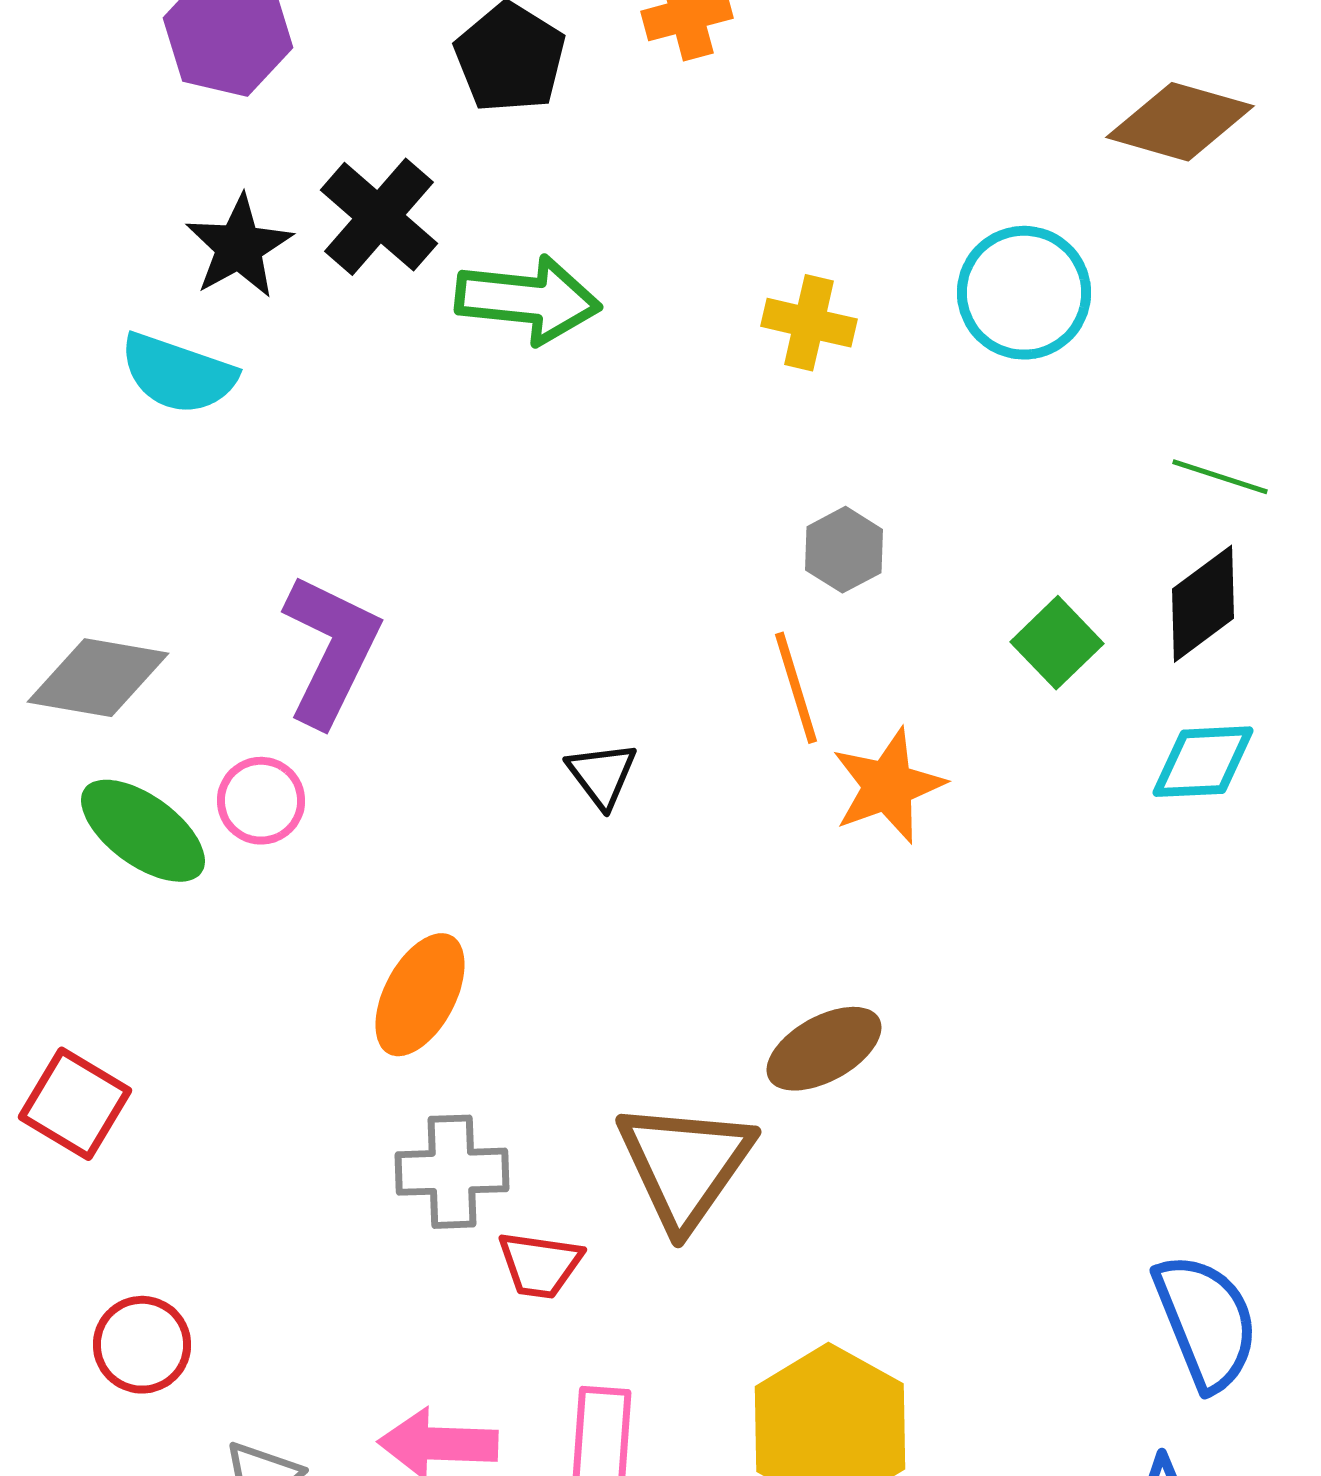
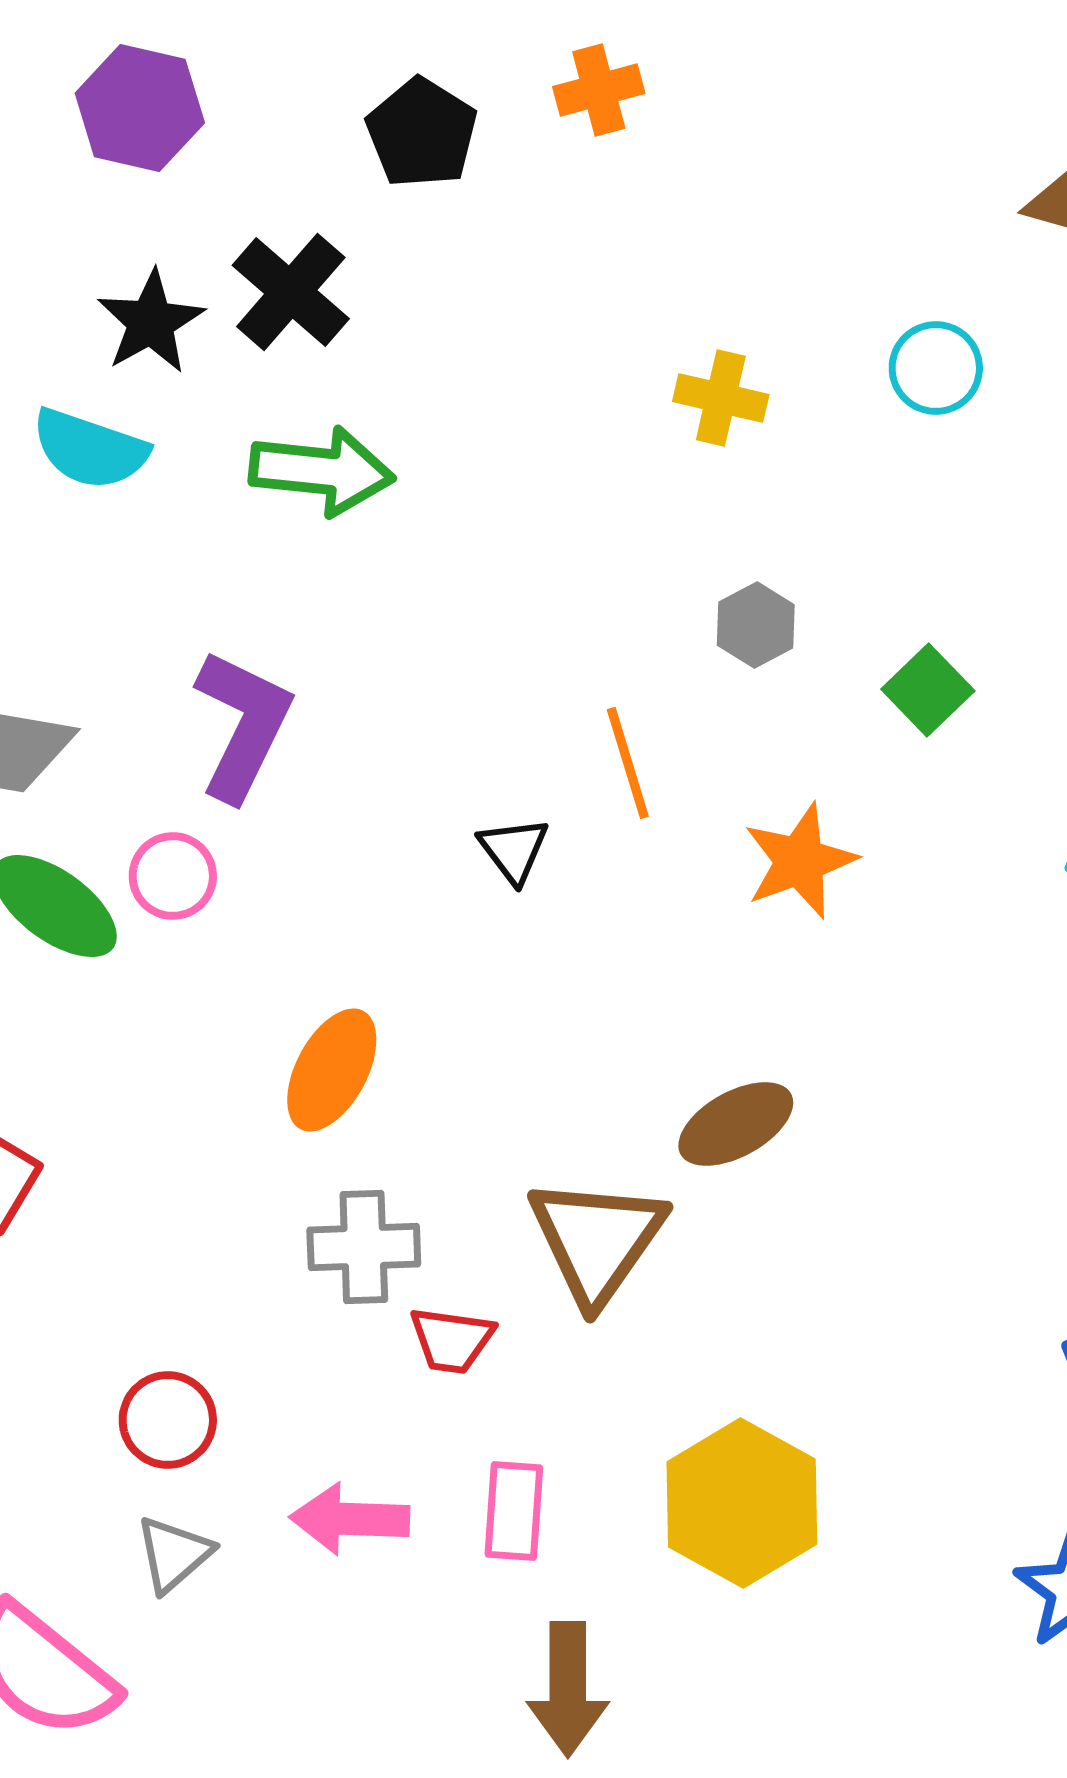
cyan circle: (1024, 293) -> (936, 368), size x0.7
green arrow: (528, 300) -> (322, 471), moved
green square: (1057, 643) -> (928, 690), moved
orange line: (796, 688) -> (628, 763), moved
red circle: (142, 1345) -> (168, 1420), moved

